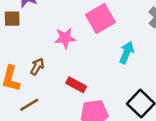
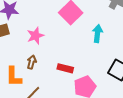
pink star: (65, 38) -> (35, 36), moved

